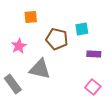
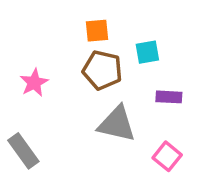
orange square: (31, 17) -> (97, 31), moved
gray triangle: (40, 69) -> (117, 124), moved

